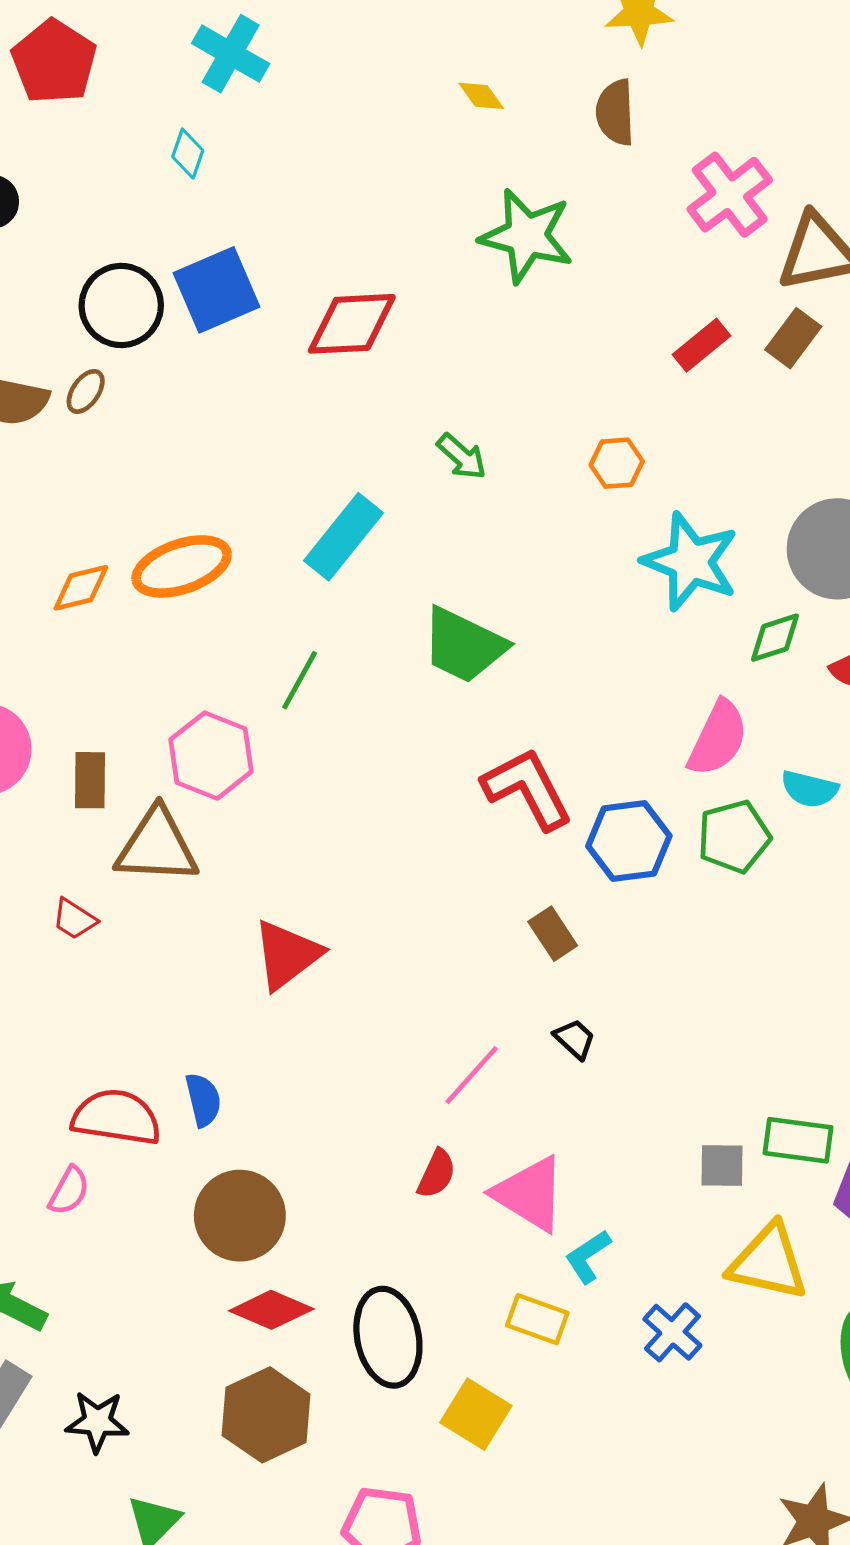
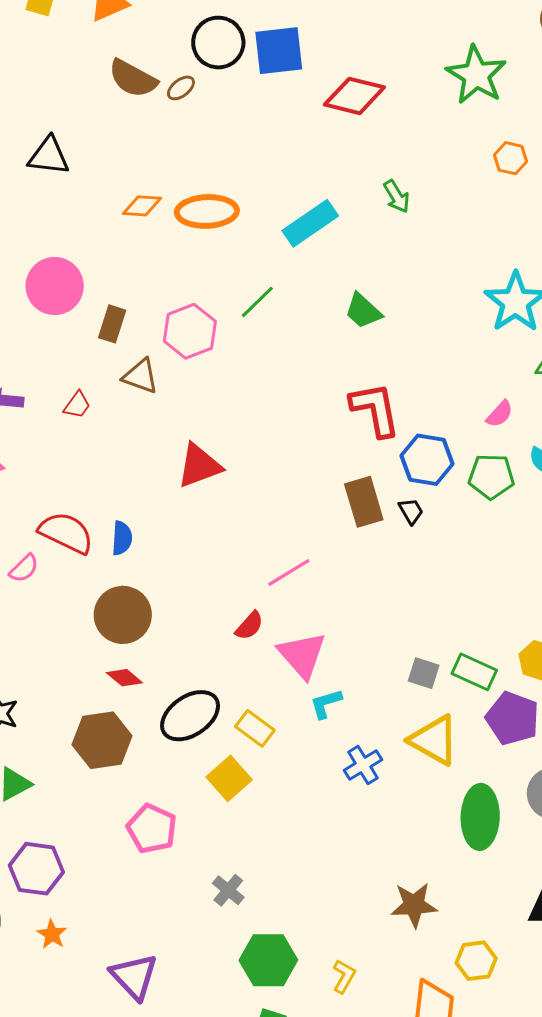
orange hexagon: (617, 463) -> (511, 158), moved
green trapezoid: (464, 645) -> (363, 311), size x0.7
pink semicircle: (718, 738) -> (500, 414), size x0.6
brown triangle: (157, 846) -> (140, 376), size x0.7
red trapezoid: (74, 919) -> (77, 405), turned -104
brown rectangle: (553, 934) -> (364, 502), size x1.5
black trapezoid: (575, 1039) -> (411, 511), moved
red diamond: (271, 1310) -> (124, 678), size x0.7
yellow rectangle: (537, 1319) -> (255, 728), moved
black ellipse: (388, 1337) -> (190, 716), turned 50

